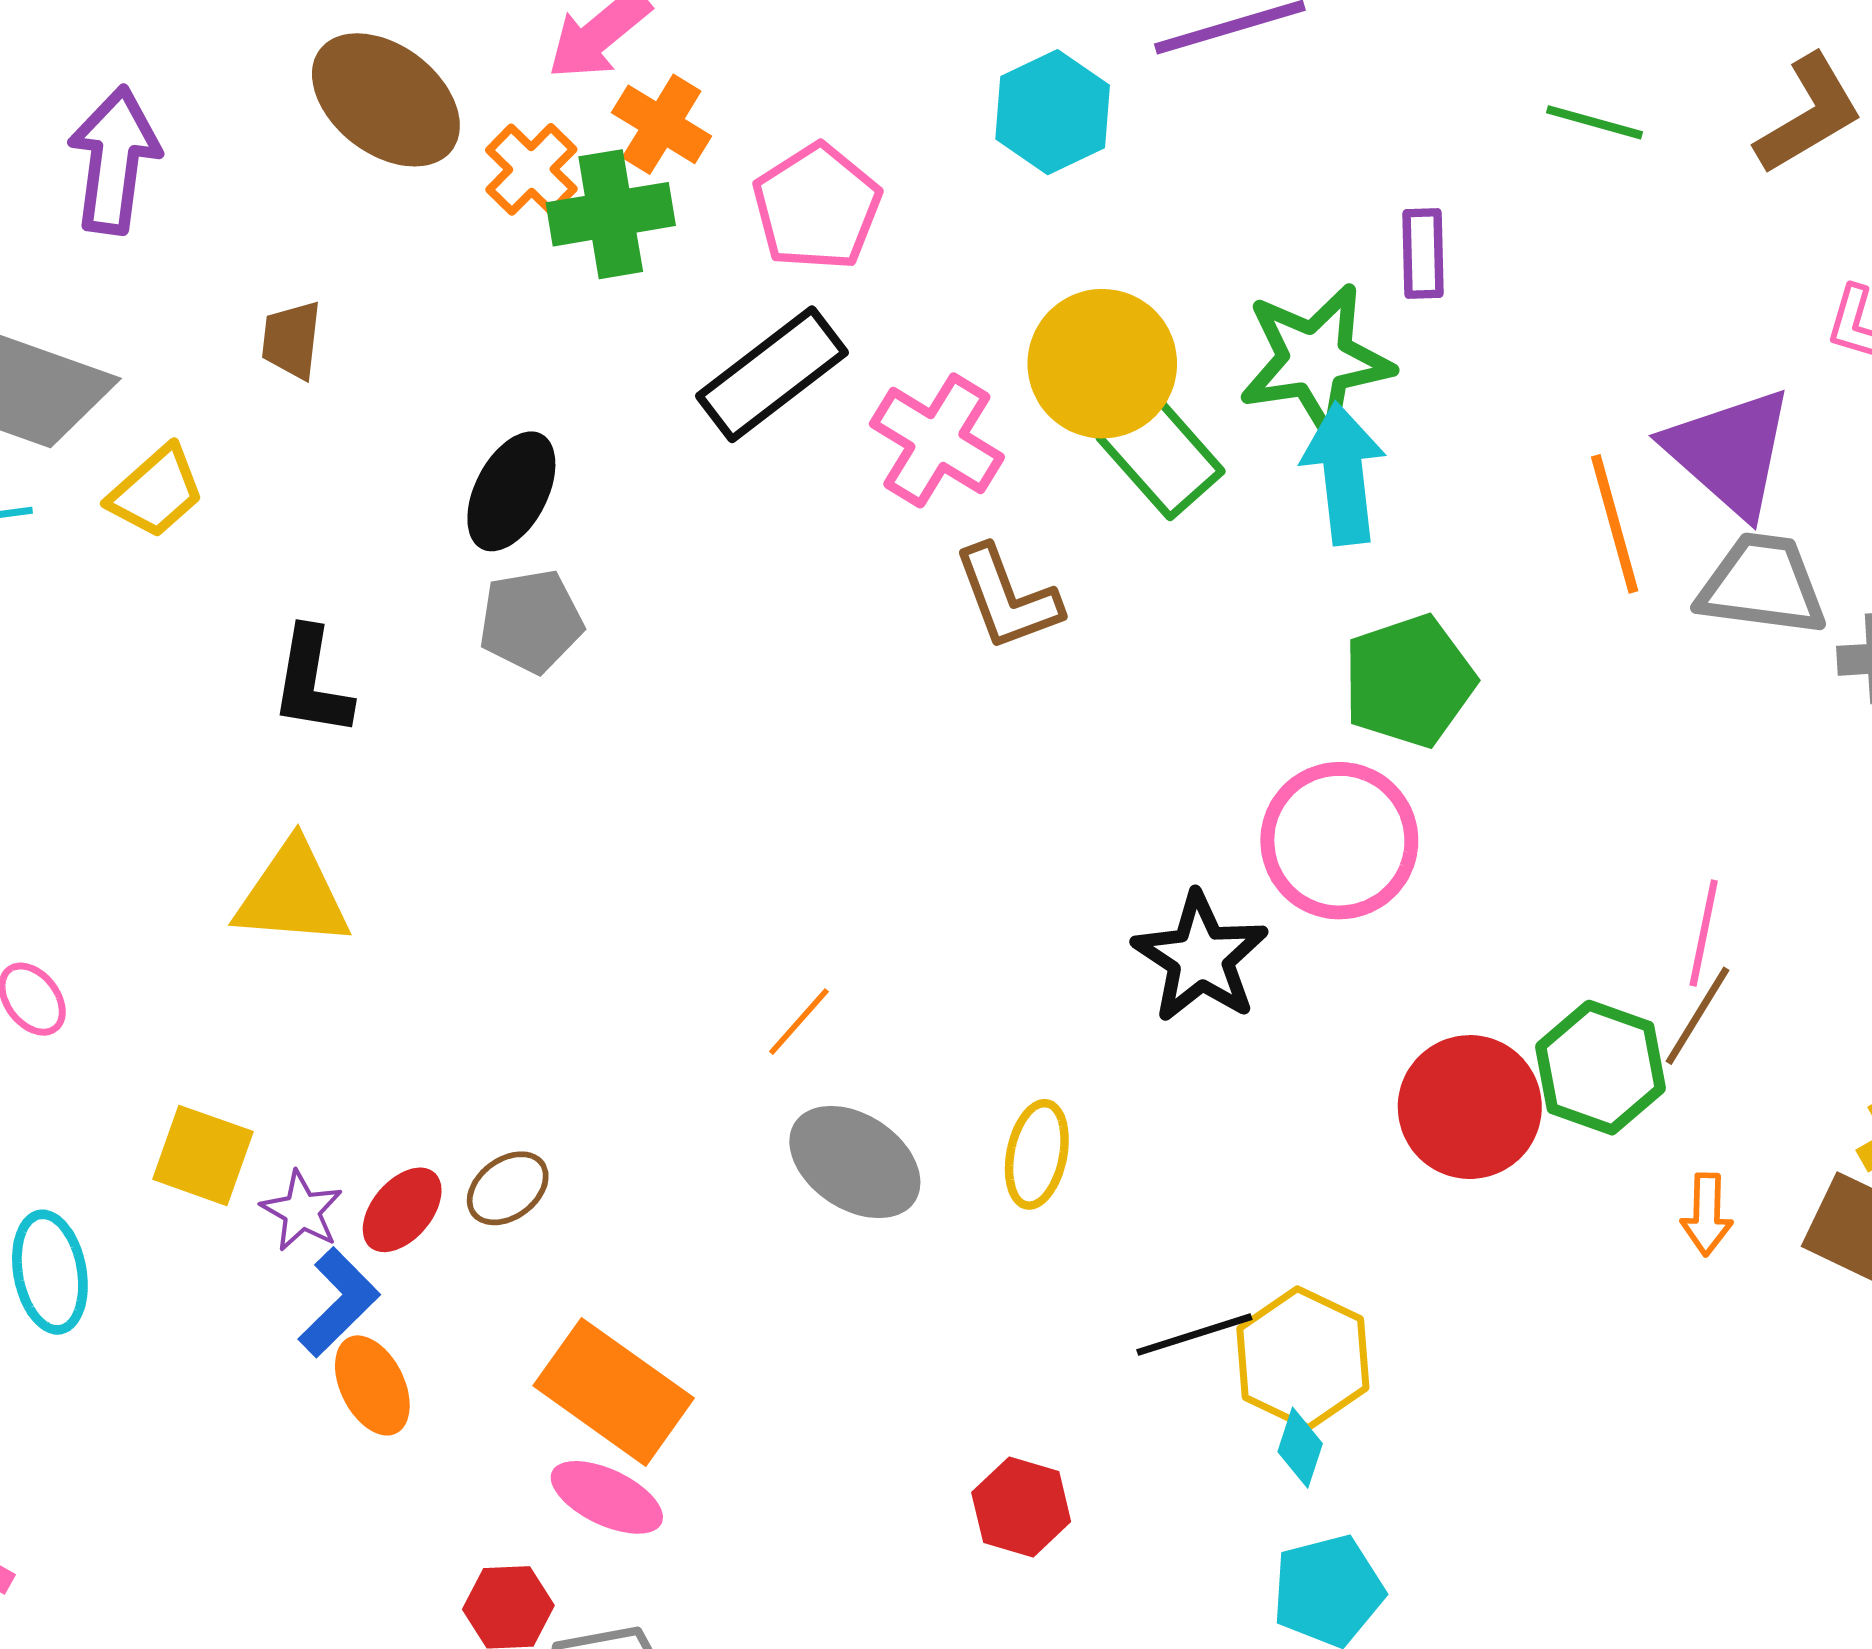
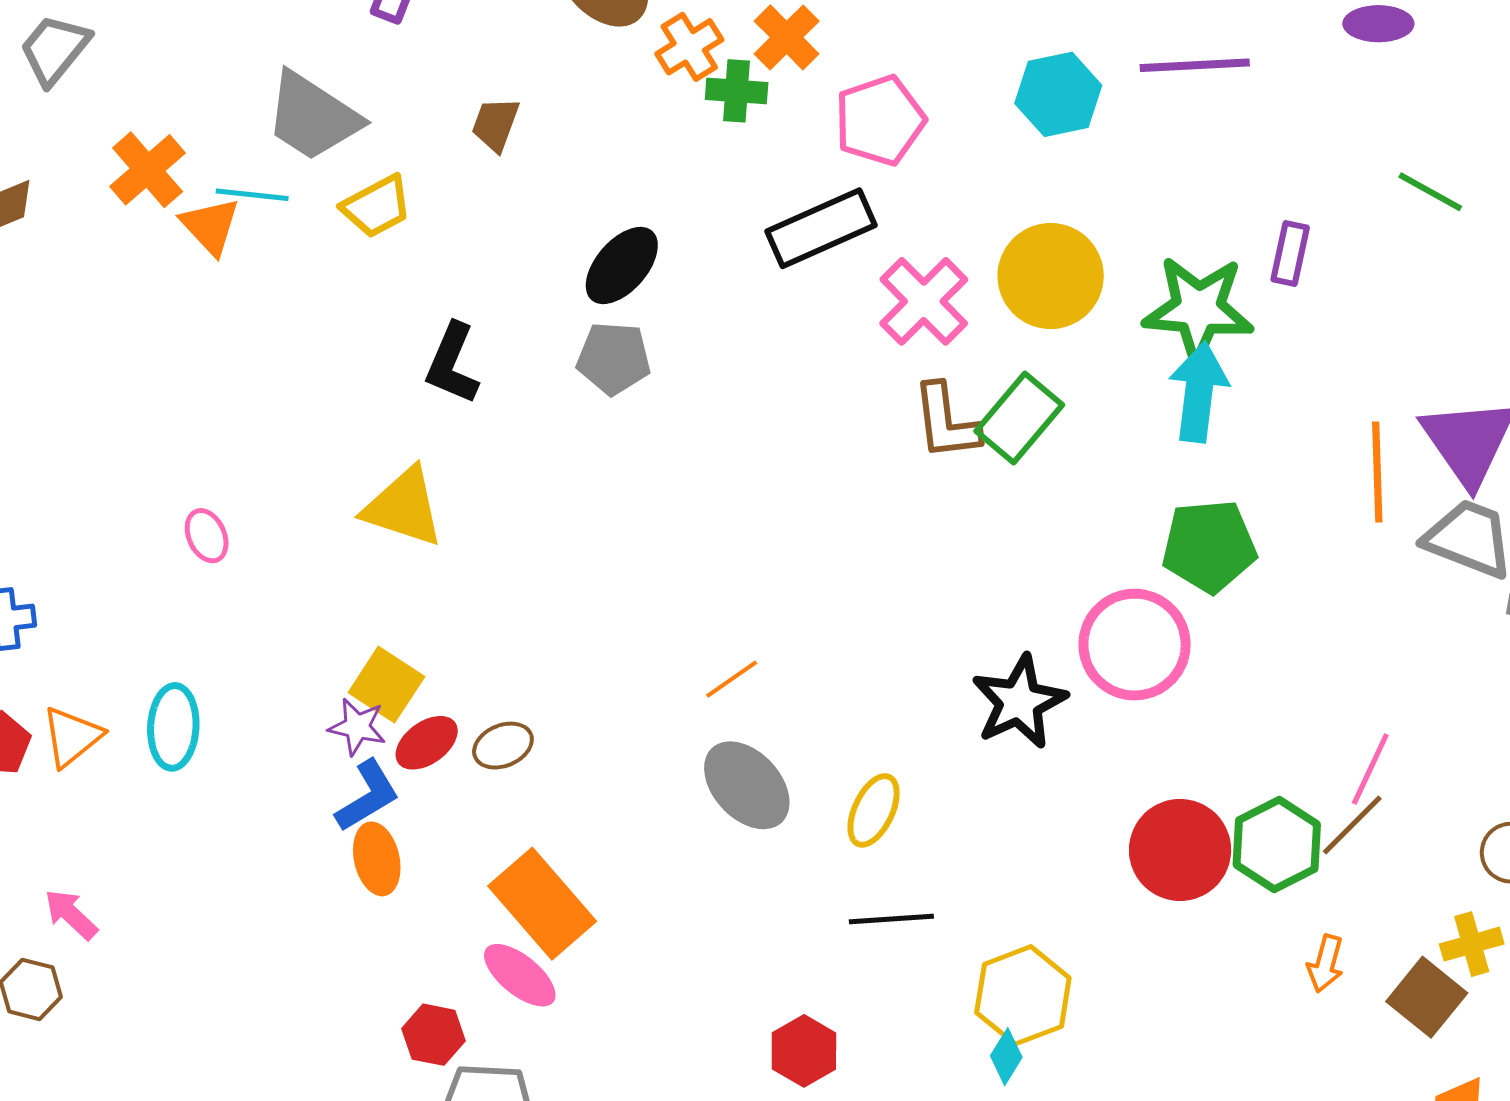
green cross: (611, 214) -> (737, 91), size x0.7
green rectangle: (1161, 454) -> (1019, 418), moved, turned 68
yellow square: (203, 1155) -> (386, 685), moved
purple star: (302, 1211) -> (357, 727), turned -30
black line: (1194, 1335) -> (891, 919), moved

